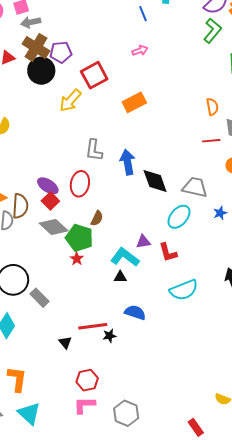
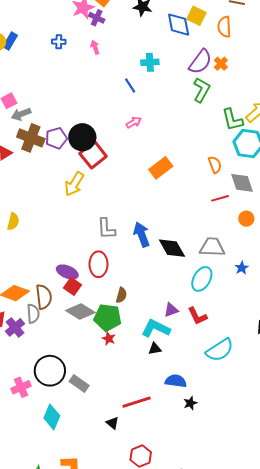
black circle: (41, 71) -> (82, 137), moved
orange rectangle: (134, 102) -> (161, 168), moved
black star: (109, 336) -> (190, 403), moved

